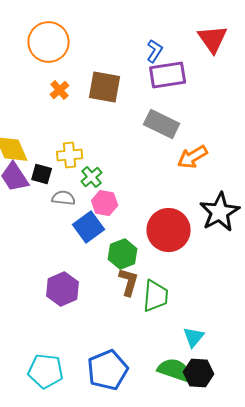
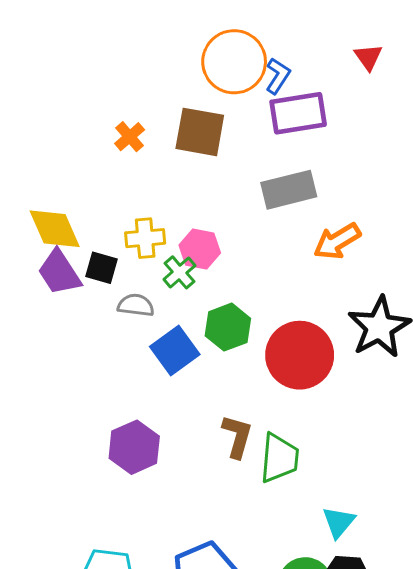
red triangle: (213, 39) -> (368, 57), size x0.6
orange circle: (49, 42) -> (234, 62), moved
gray rectangle: (162, 124) -> (289, 190), turned -40
pink hexagon: (105, 203) -> (200, 249), moved
green hexagon: (123, 254) -> (228, 327), moved

